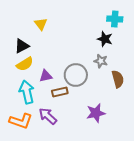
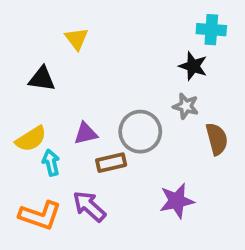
black triangle: (22, 46) -> (42, 79), turned 35
yellow semicircle: (25, 64) -> (31, 139), moved
cyan arrow: (27, 92) -> (51, 163), size x0.6

